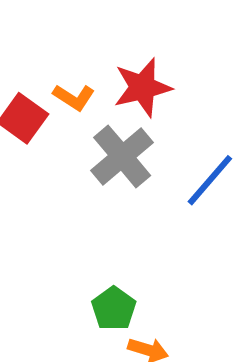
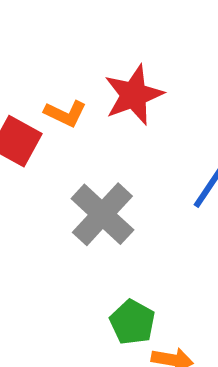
gray cross: (122, 156) -> (102, 214), moved

